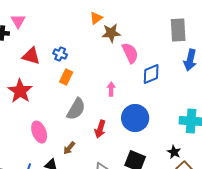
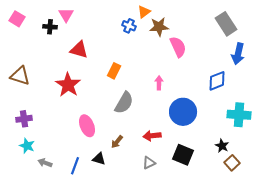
gray rectangle: (178, 30) -> (226, 24), turned -30
blue cross: (60, 54) -> (129, 26), moved
blue diamond: (151, 74) -> (217, 81), moved
red arrow: (100, 129) -> (152, 136), moved, turned 66

